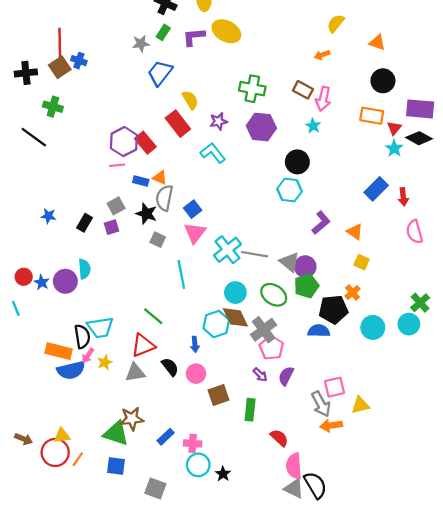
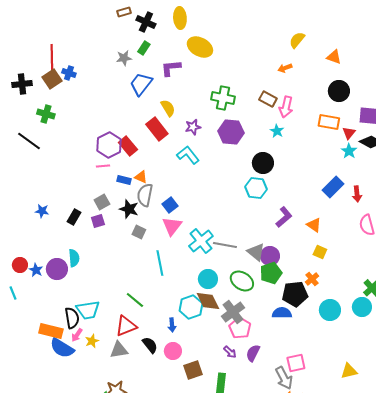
purple L-shape: (194, 37) -> (171, 68), moved
blue semicircle: (71, 370) -> (62, 348), turned 45
yellow triangle: (360, 405) -> (349, 371), moved

